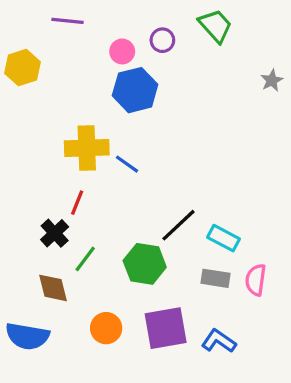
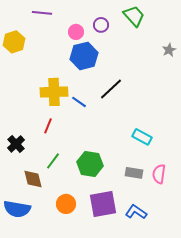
black line: (178, 225) -> (111, 89), moved
black cross: (55, 233) -> (16, 144), moved
cyan rectangle: (224, 238) -> (142, 137), moved

